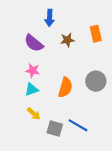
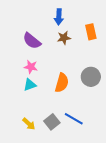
blue arrow: (50, 18) -> (59, 17), moved
yellow arrow: (34, 114) -> (29, 124), moved
gray square: (55, 128) -> (52, 122), turned 35

